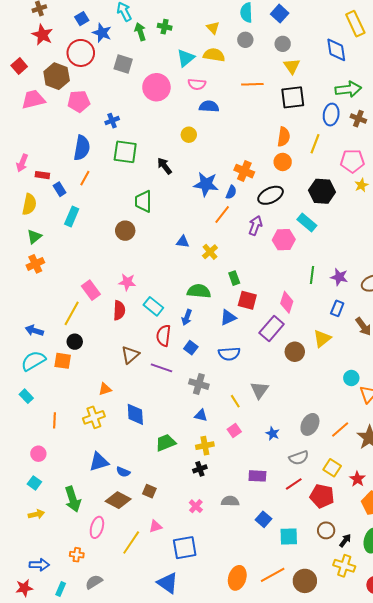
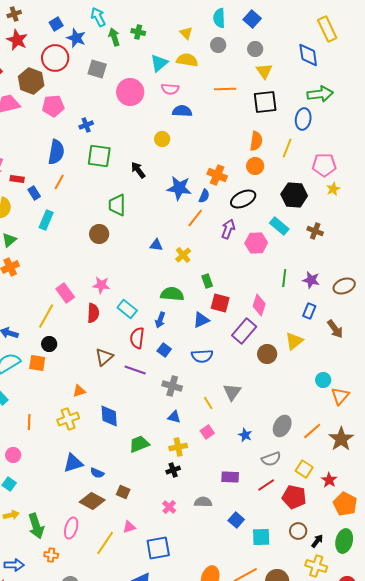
brown cross: (358, 119) -> (315, 231), moved
green arrow: (73, 499) -> (36, 526), moved

